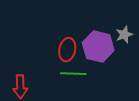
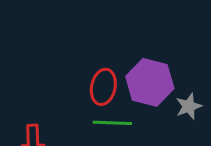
gray star: (124, 35) -> (189, 106), moved

